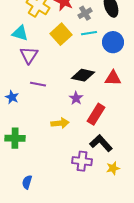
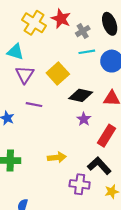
yellow square: (61, 34) -> (58, 74), moved
purple star: (76, 98) -> (84, 119), moved
red rectangle: (96, 114) -> (107, 136), moved
yellow arrow: (60, 123) -> (57, 157), moved

